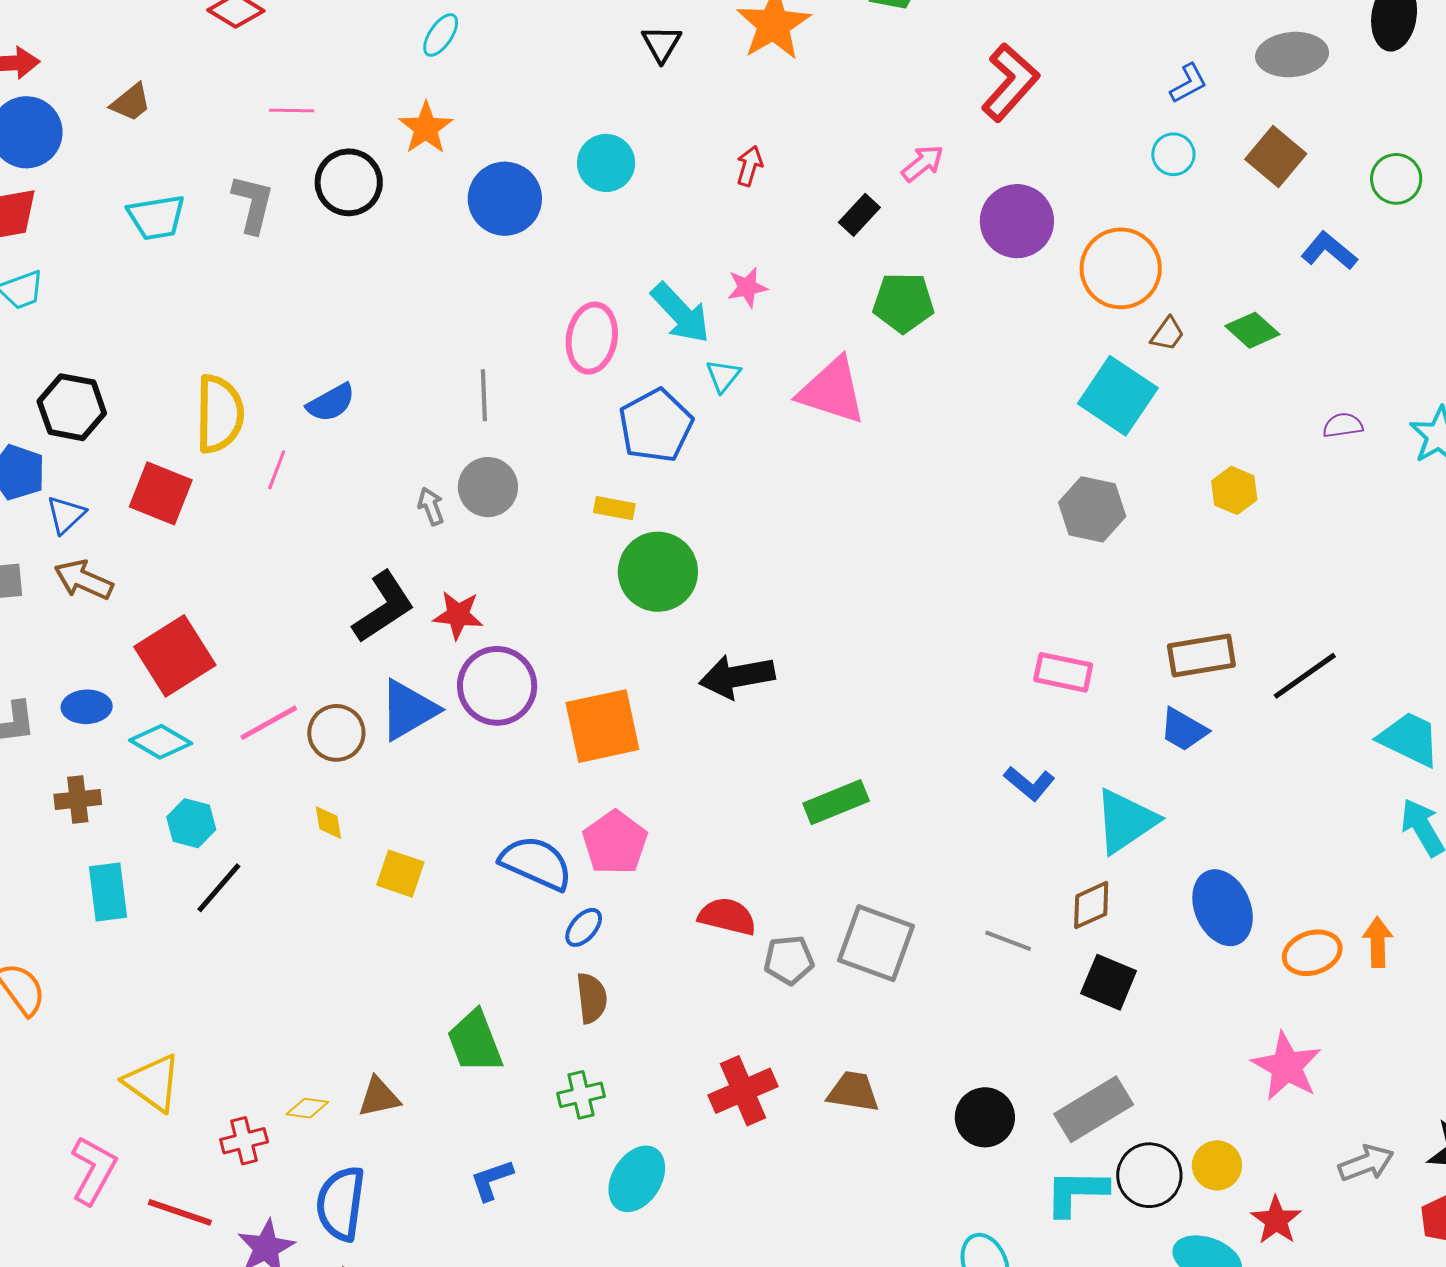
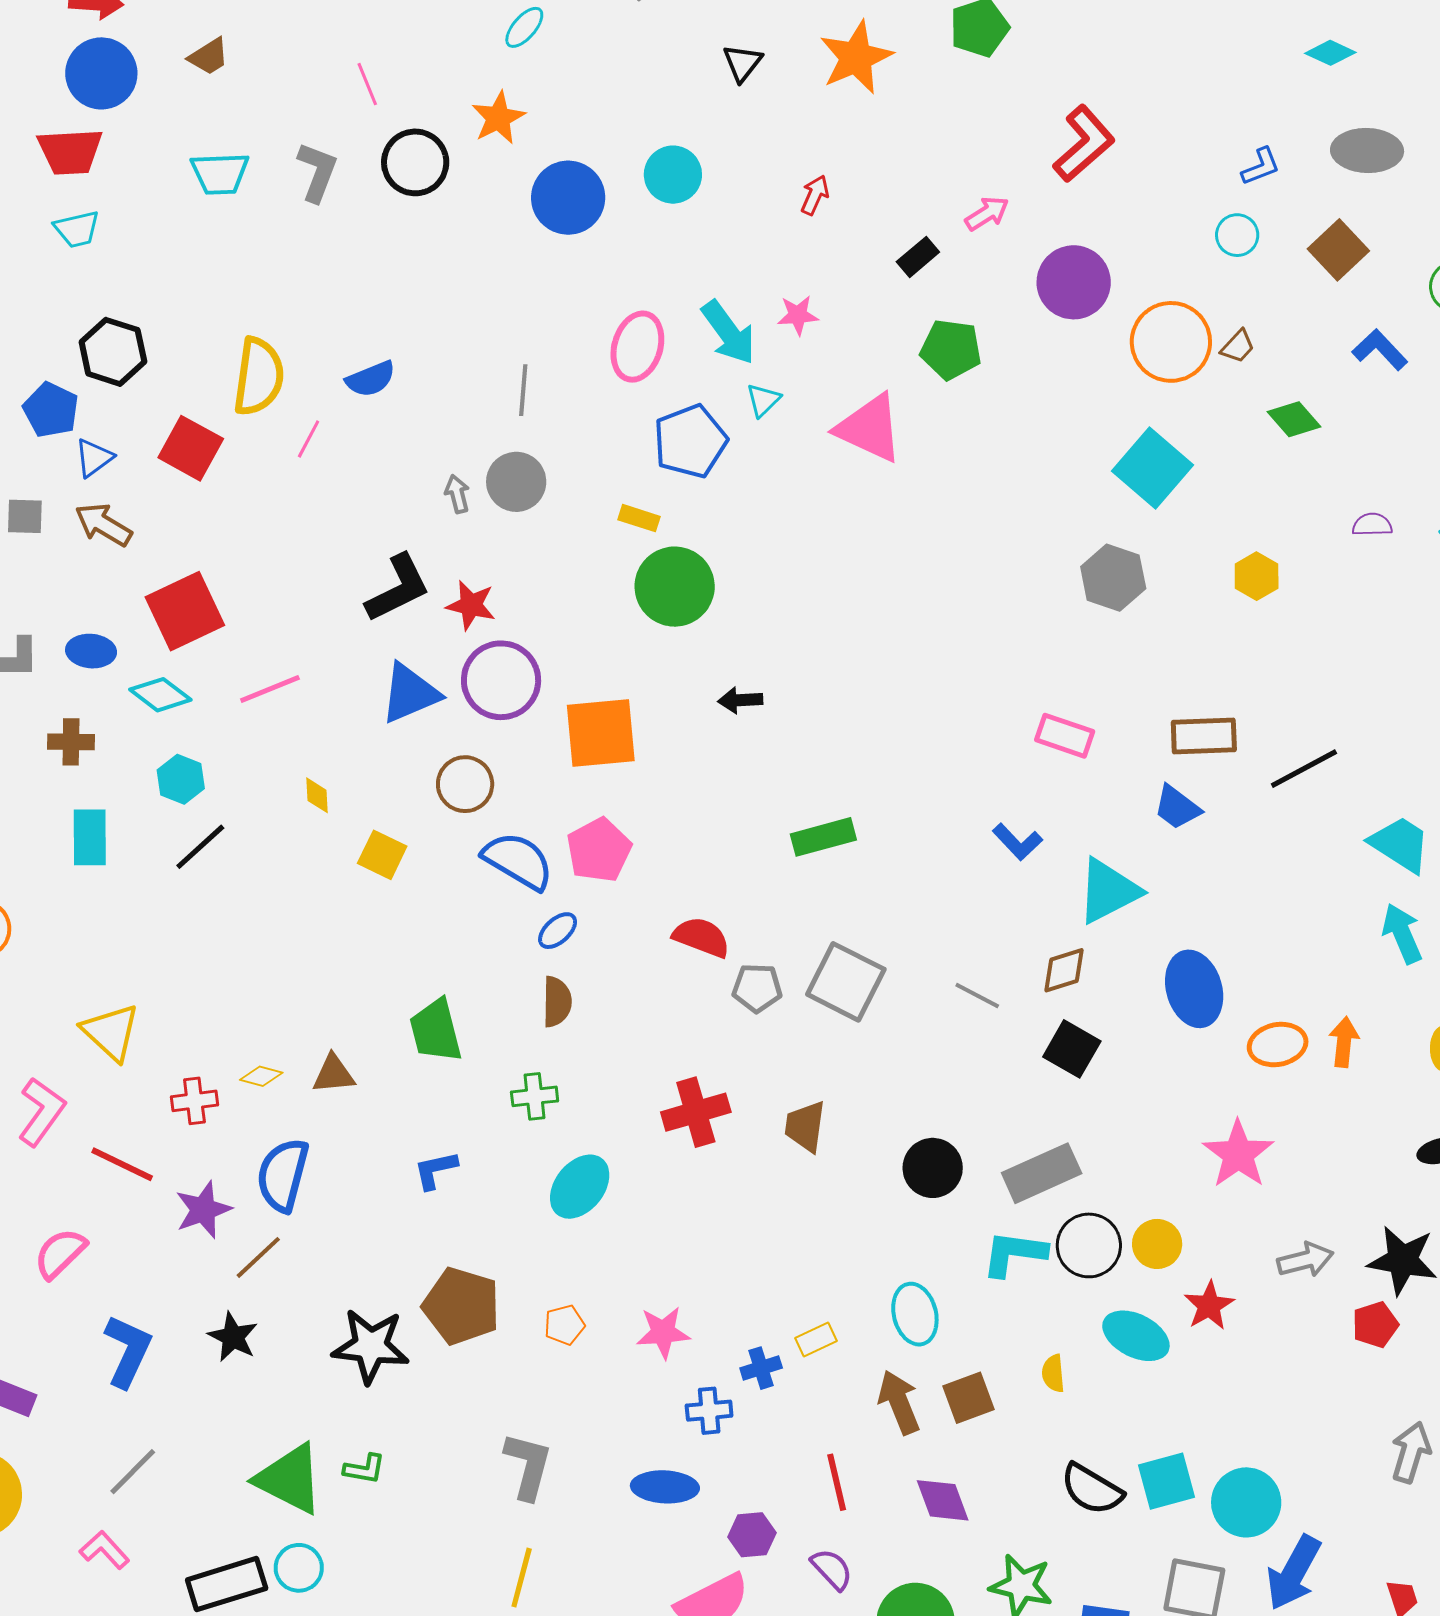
pink line: (292, 110) -> (367, 84), turned 60
brown trapezoid: (1167, 334) -> (1238, 346), moved
black arrow: (737, 676) -> (740, 700), size x0.6
brown circle: (336, 733) -> (465, 784), moved
brown trapezoid: (853, 1092) -> (805, 1126), turned -98

